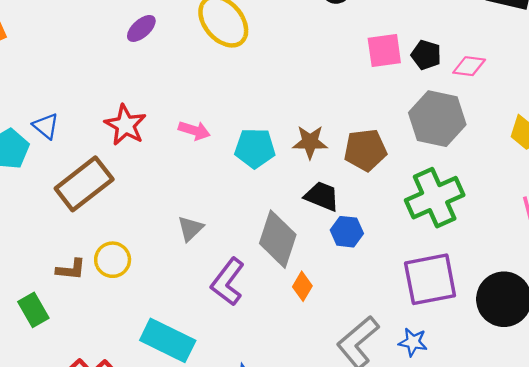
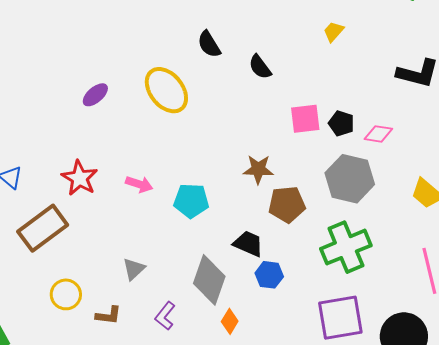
brown star: (310, 142) -> (258, 169), moved
brown L-shape: (71, 269) -> (108, 315), moved
purple L-shape: (228, 282) -> (165, 316), size x0.7

